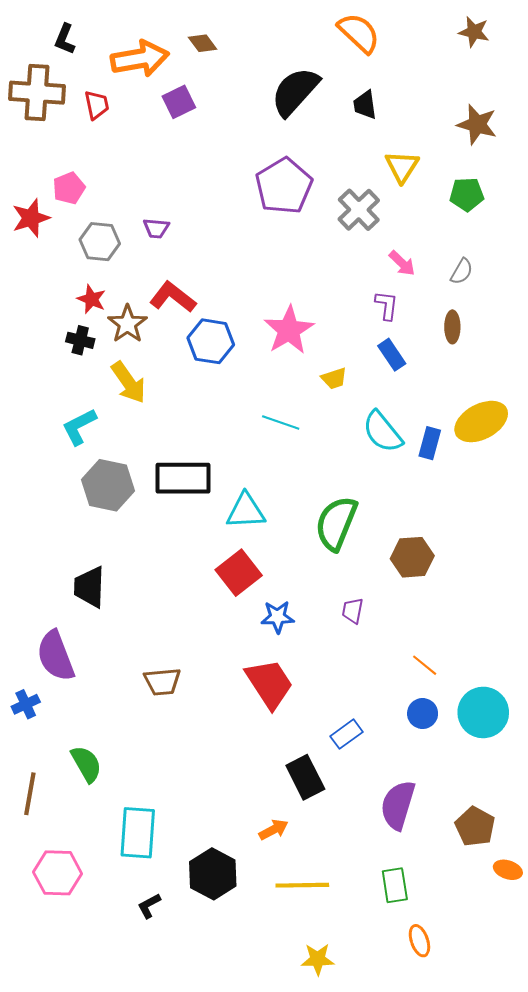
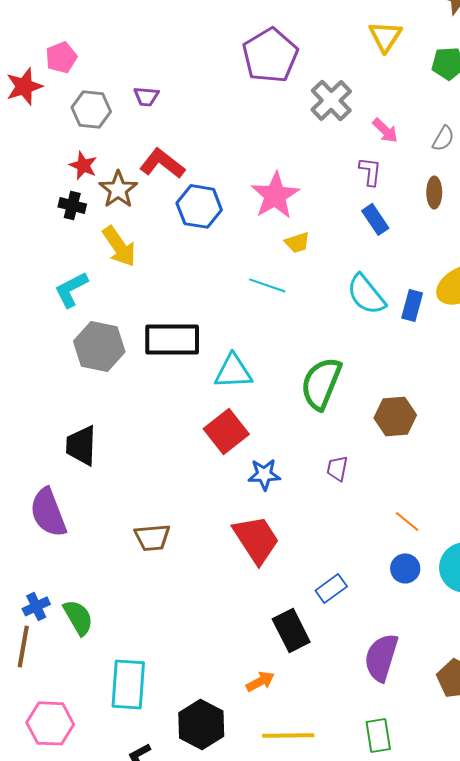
gray cross: (359, 210) -> (331, 100), moved
yellow trapezoid: (334, 378) -> (297, 242), moved
blue cross: (26, 704) -> (36, 606), moved

